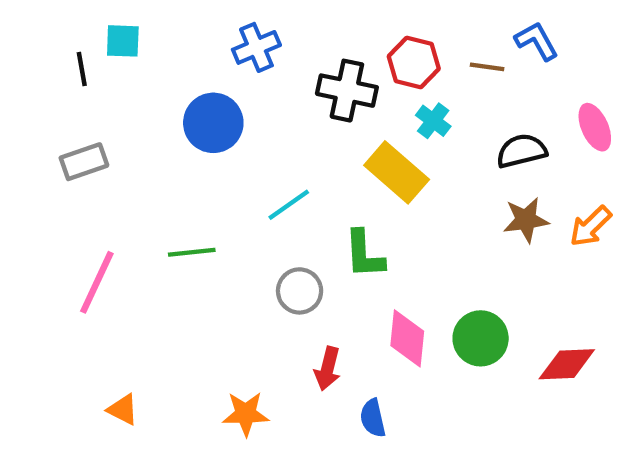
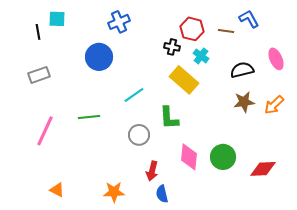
black cross: (347, 91) -> (172, 47), moved, size x0.6
blue semicircle: (373, 418) -> (162, 194), moved

